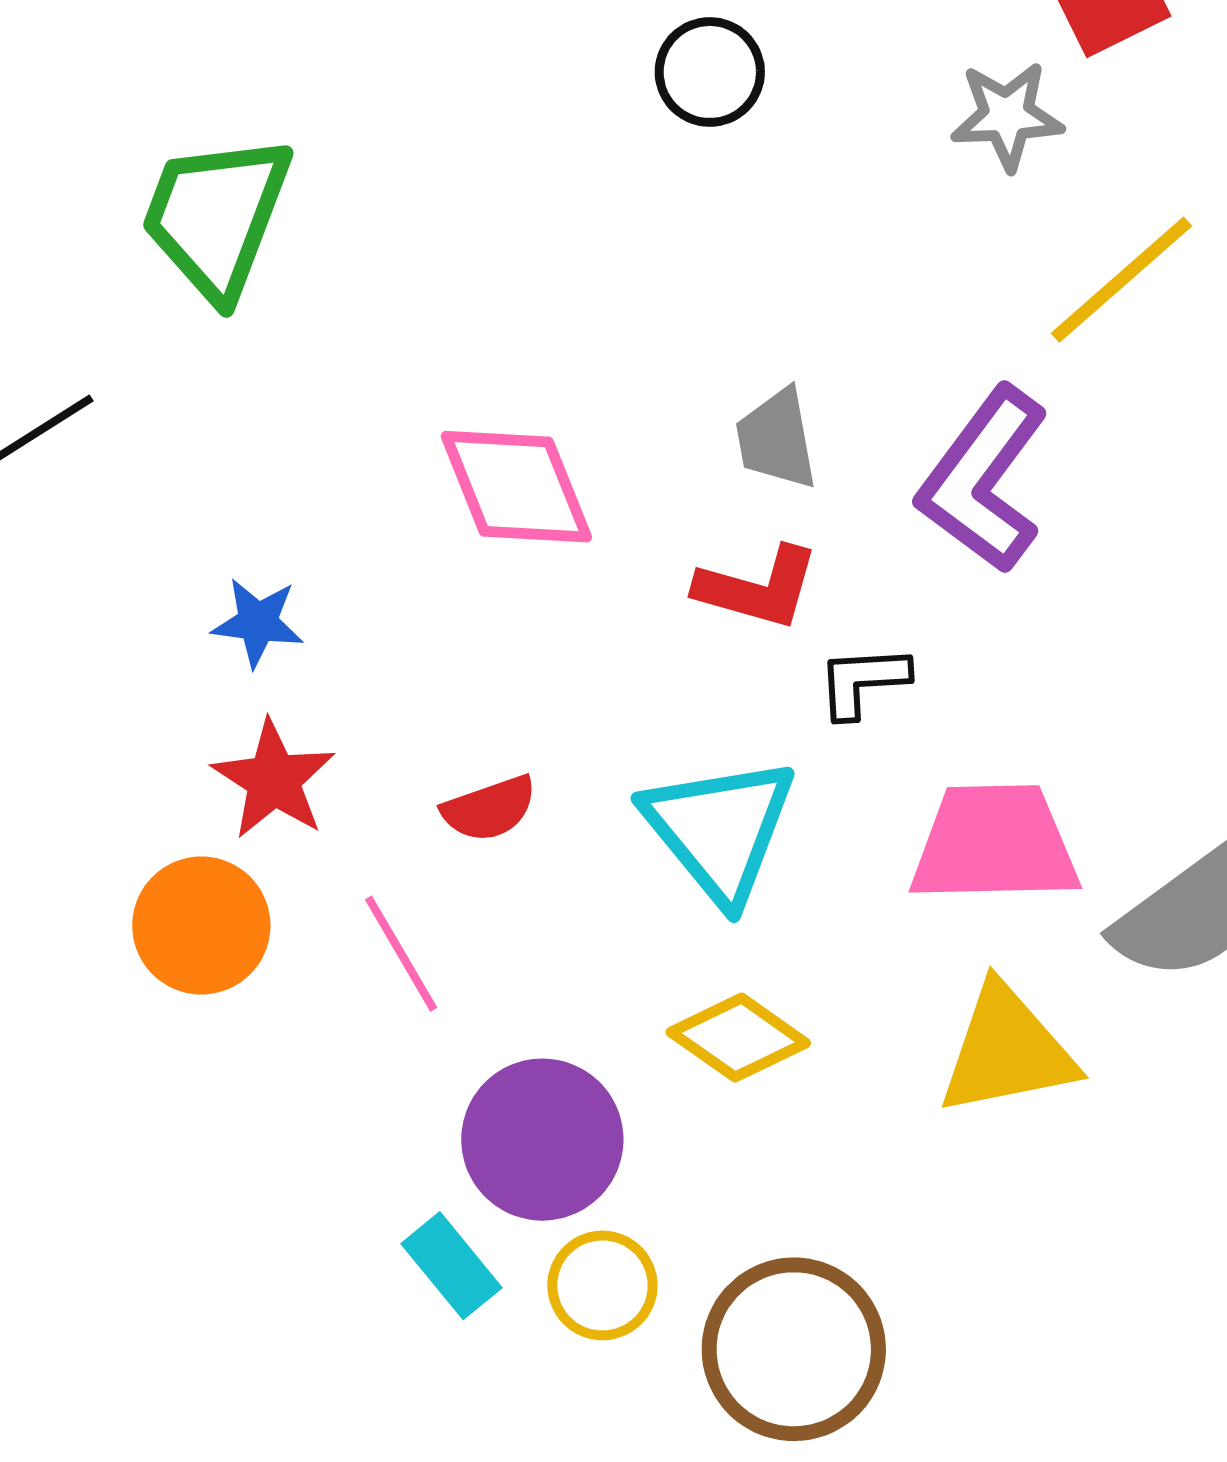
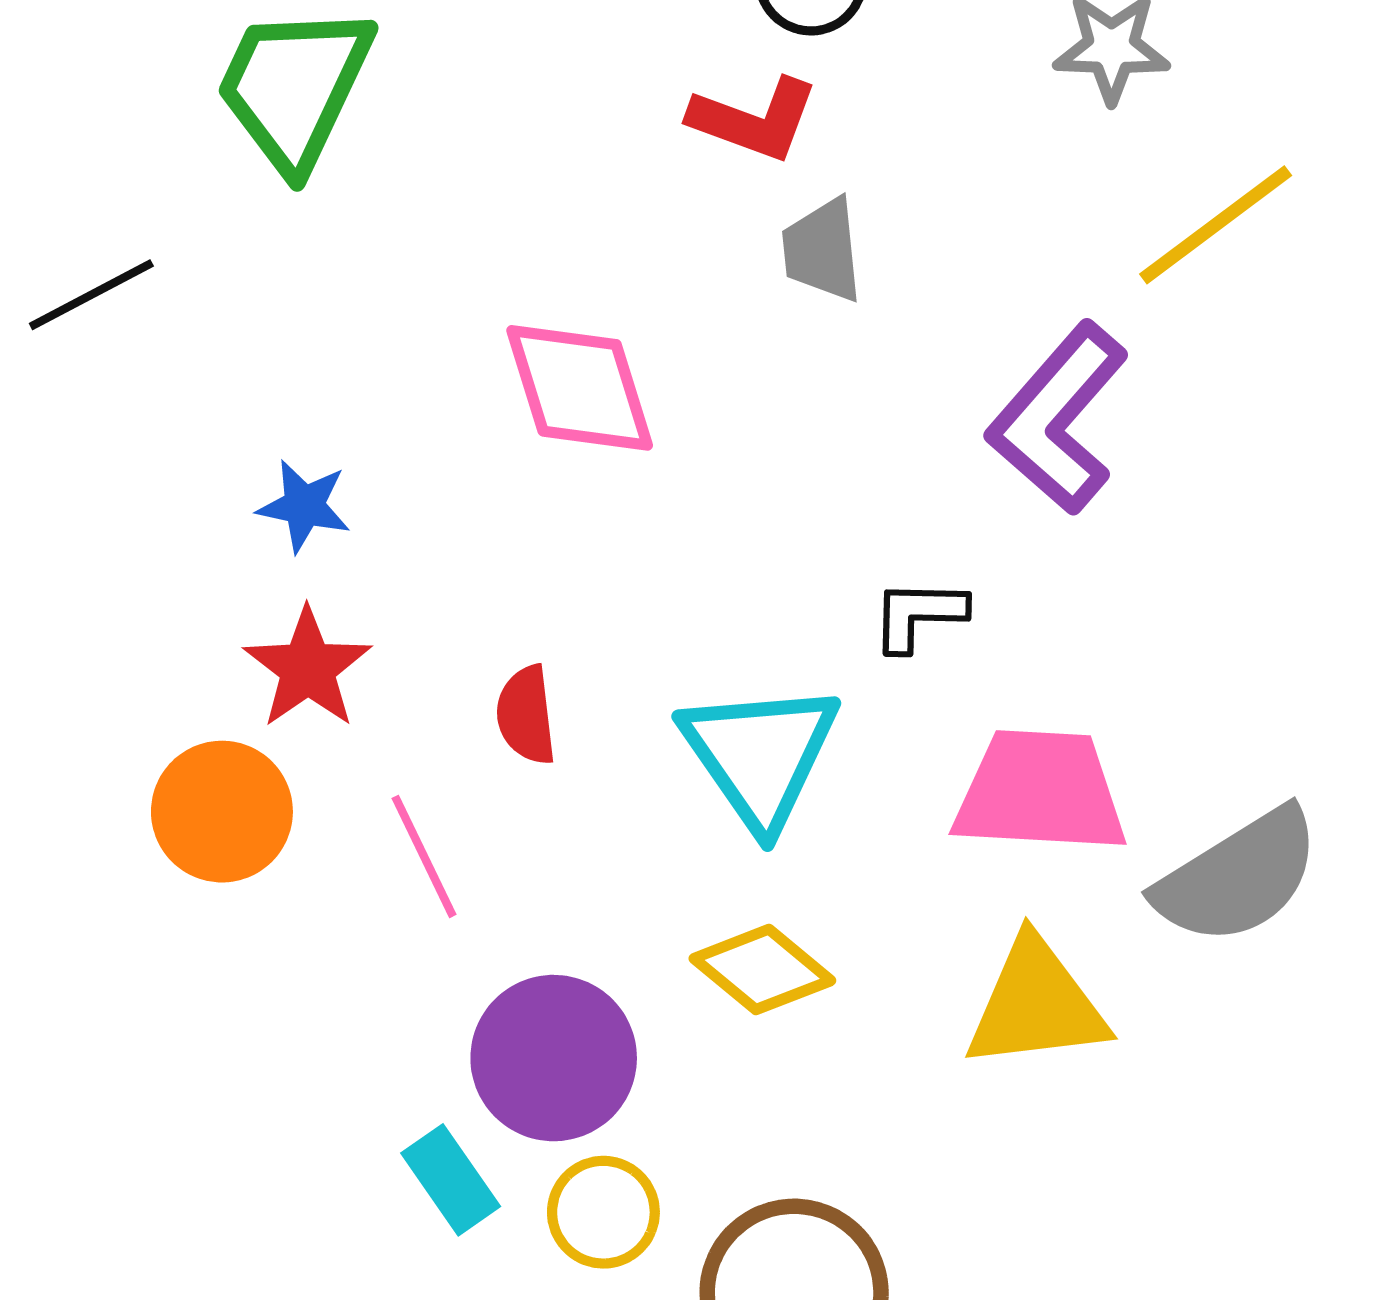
gray trapezoid: (776, 439) -> (822, 250), moved
red L-shape: (758, 588) -> (754, 119), moved
red semicircle: (489, 809) -> (526, 715), turned 98

